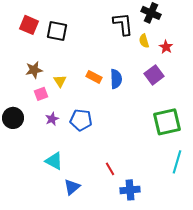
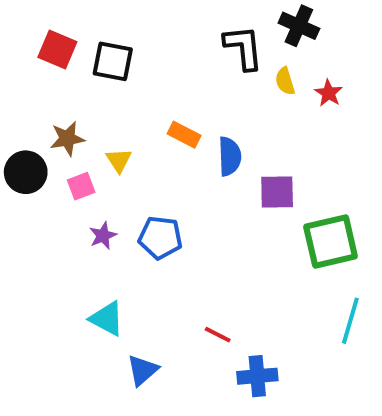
purple square: (154, 75) -> (277, 192), moved, turned 36
orange rectangle: (94, 77) -> (184, 135), moved
black circle: (13, 118) -> (26, 172), moved
red line: (110, 169) -> (218, 335), turned -32

